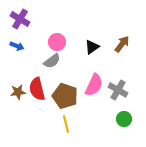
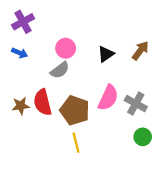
purple cross: (20, 19) -> (23, 22), turned 30

